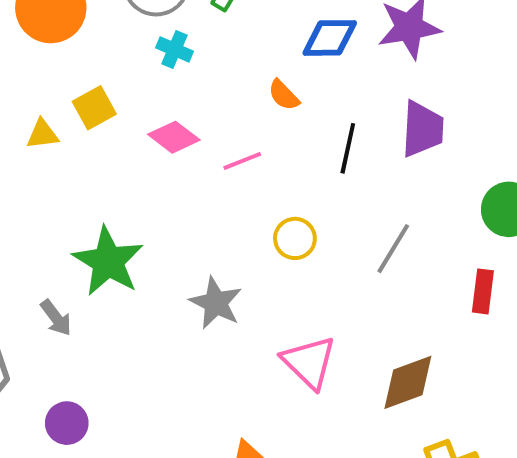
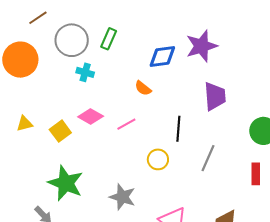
yellow square: (94, 108) -> (60, 131), moved
black line: (348, 148) -> (178, 129), moved

